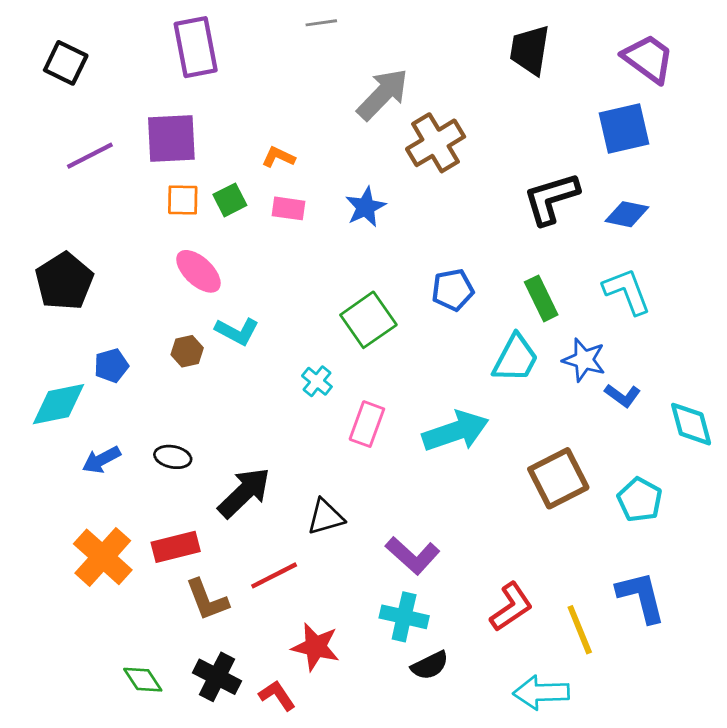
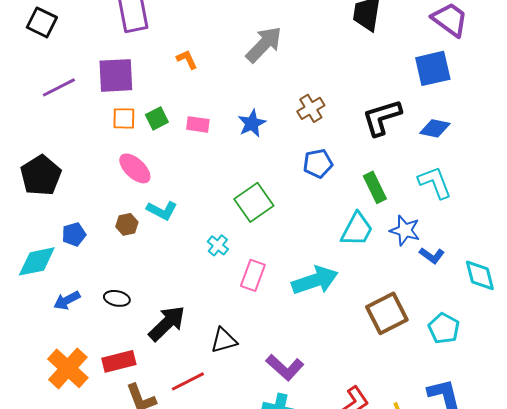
brown cross: (436, 143) -> (311, 108), moved, size x0.7
orange L-shape: (278, 157) -> (187, 59), moved, turned 40
blue pentagon: (453, 290) -> (318, 163), moved

